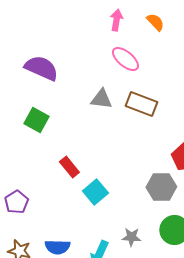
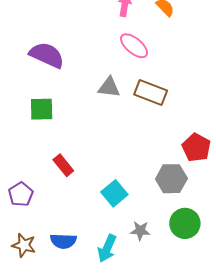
green square: (36, 120) -> (42, 109), turned -30
red rectangle: (69, 167) -> (63, 165), moved
cyan square: (95, 192) -> (114, 193), moved

